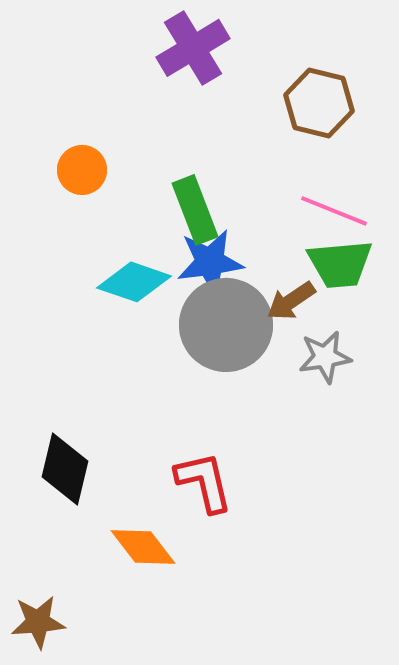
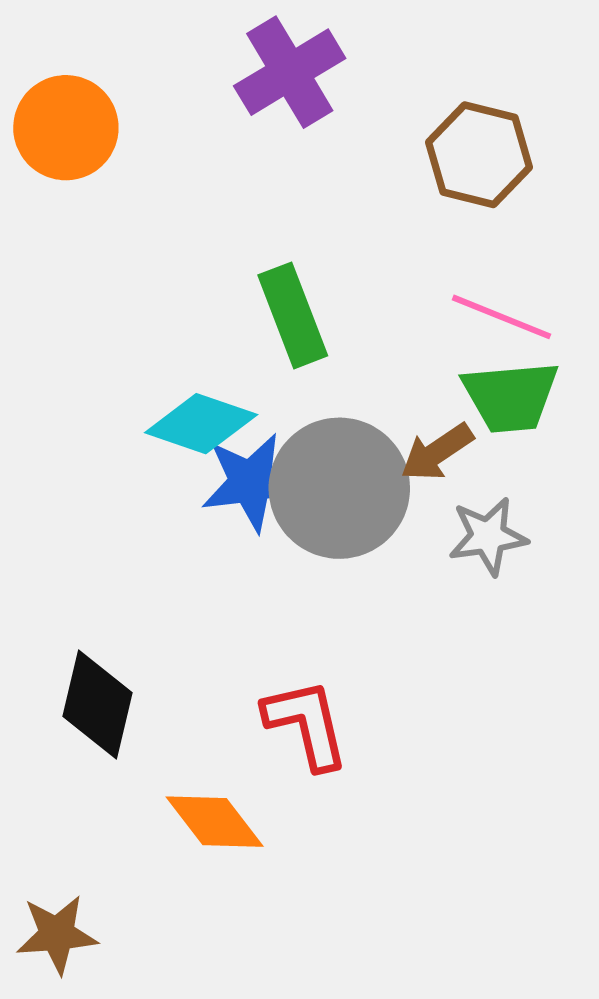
orange circle: (82, 170) -> (66, 128), moved, size x1.4
blue star: (210, 262) -> (251, 482), moved

